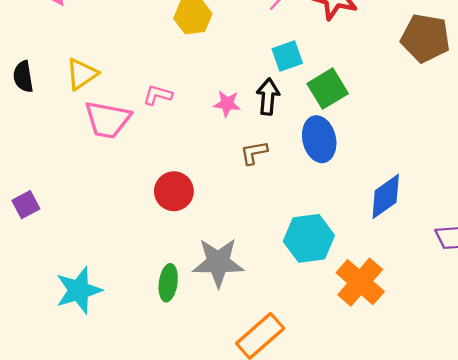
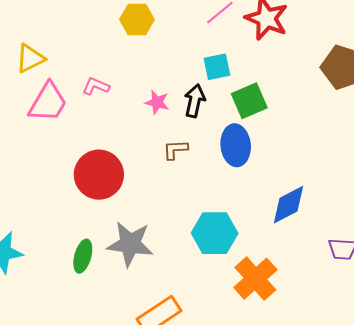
pink trapezoid: (108, 120) -> (48, 102), turned -78
red circle: (174, 191) -> (99, 175), size x1.4

